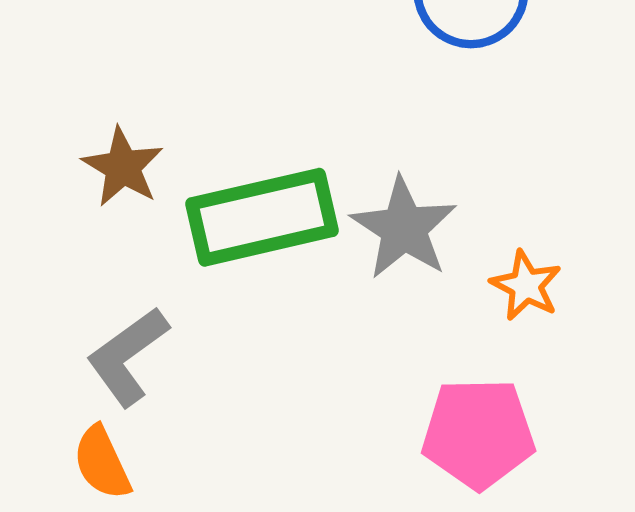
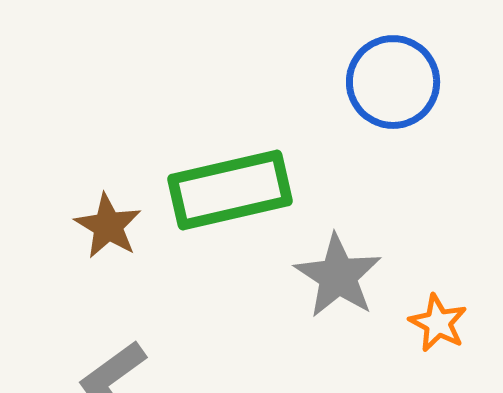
green rectangle: (262, 217) -> (230, 190), moved

